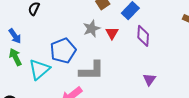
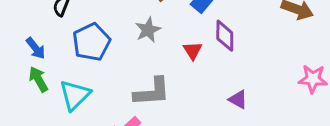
red triangle: (112, 33) -> (193, 51), moved
blue pentagon: (63, 51) -> (91, 42), moved
purple triangle: (149, 80) -> (238, 100), turned -32

